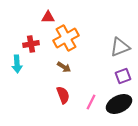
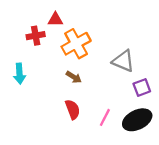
red cross: (31, 44) -> (36, 36), moved
gray triangle: (120, 47) -> (123, 61), moved, turned 45

